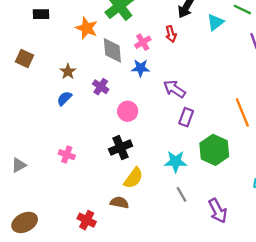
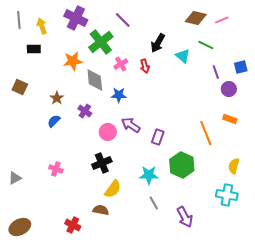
cyan triangle: (215, 22) -> (183, 56), turned -42
orange star: (87, 28) -> (73, 61), turned -30
pink cross: (143, 42) -> (121, 64), moved
purple arrow: (174, 89) -> (131, 125), moved

